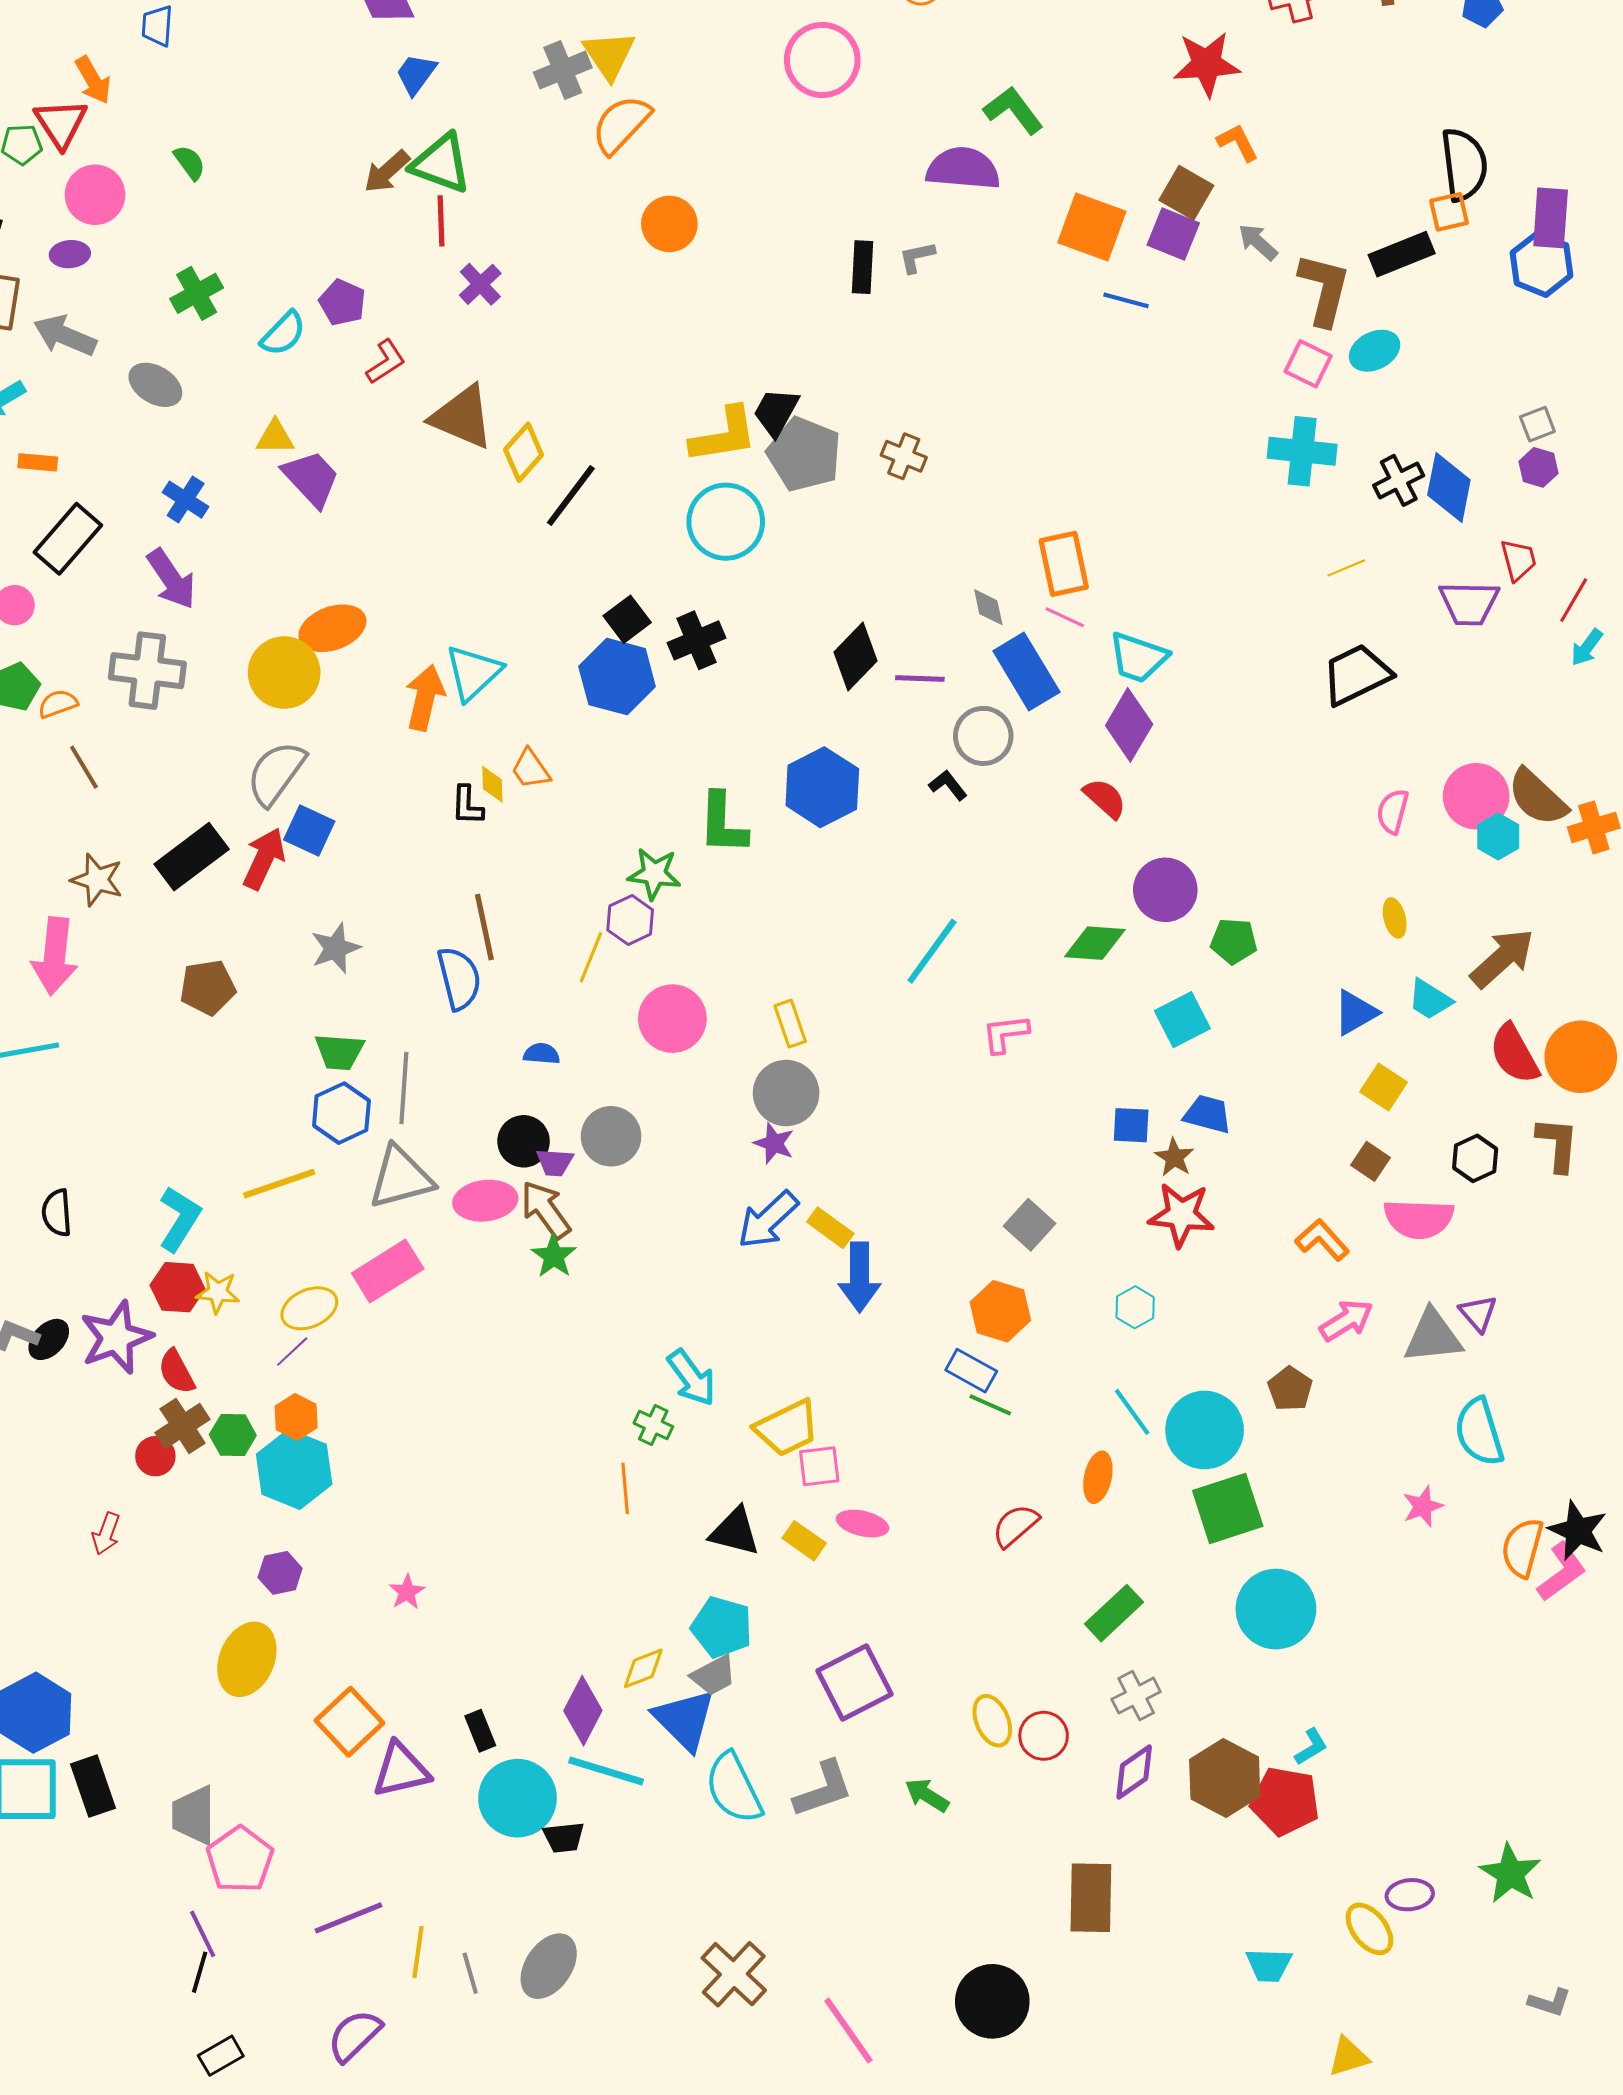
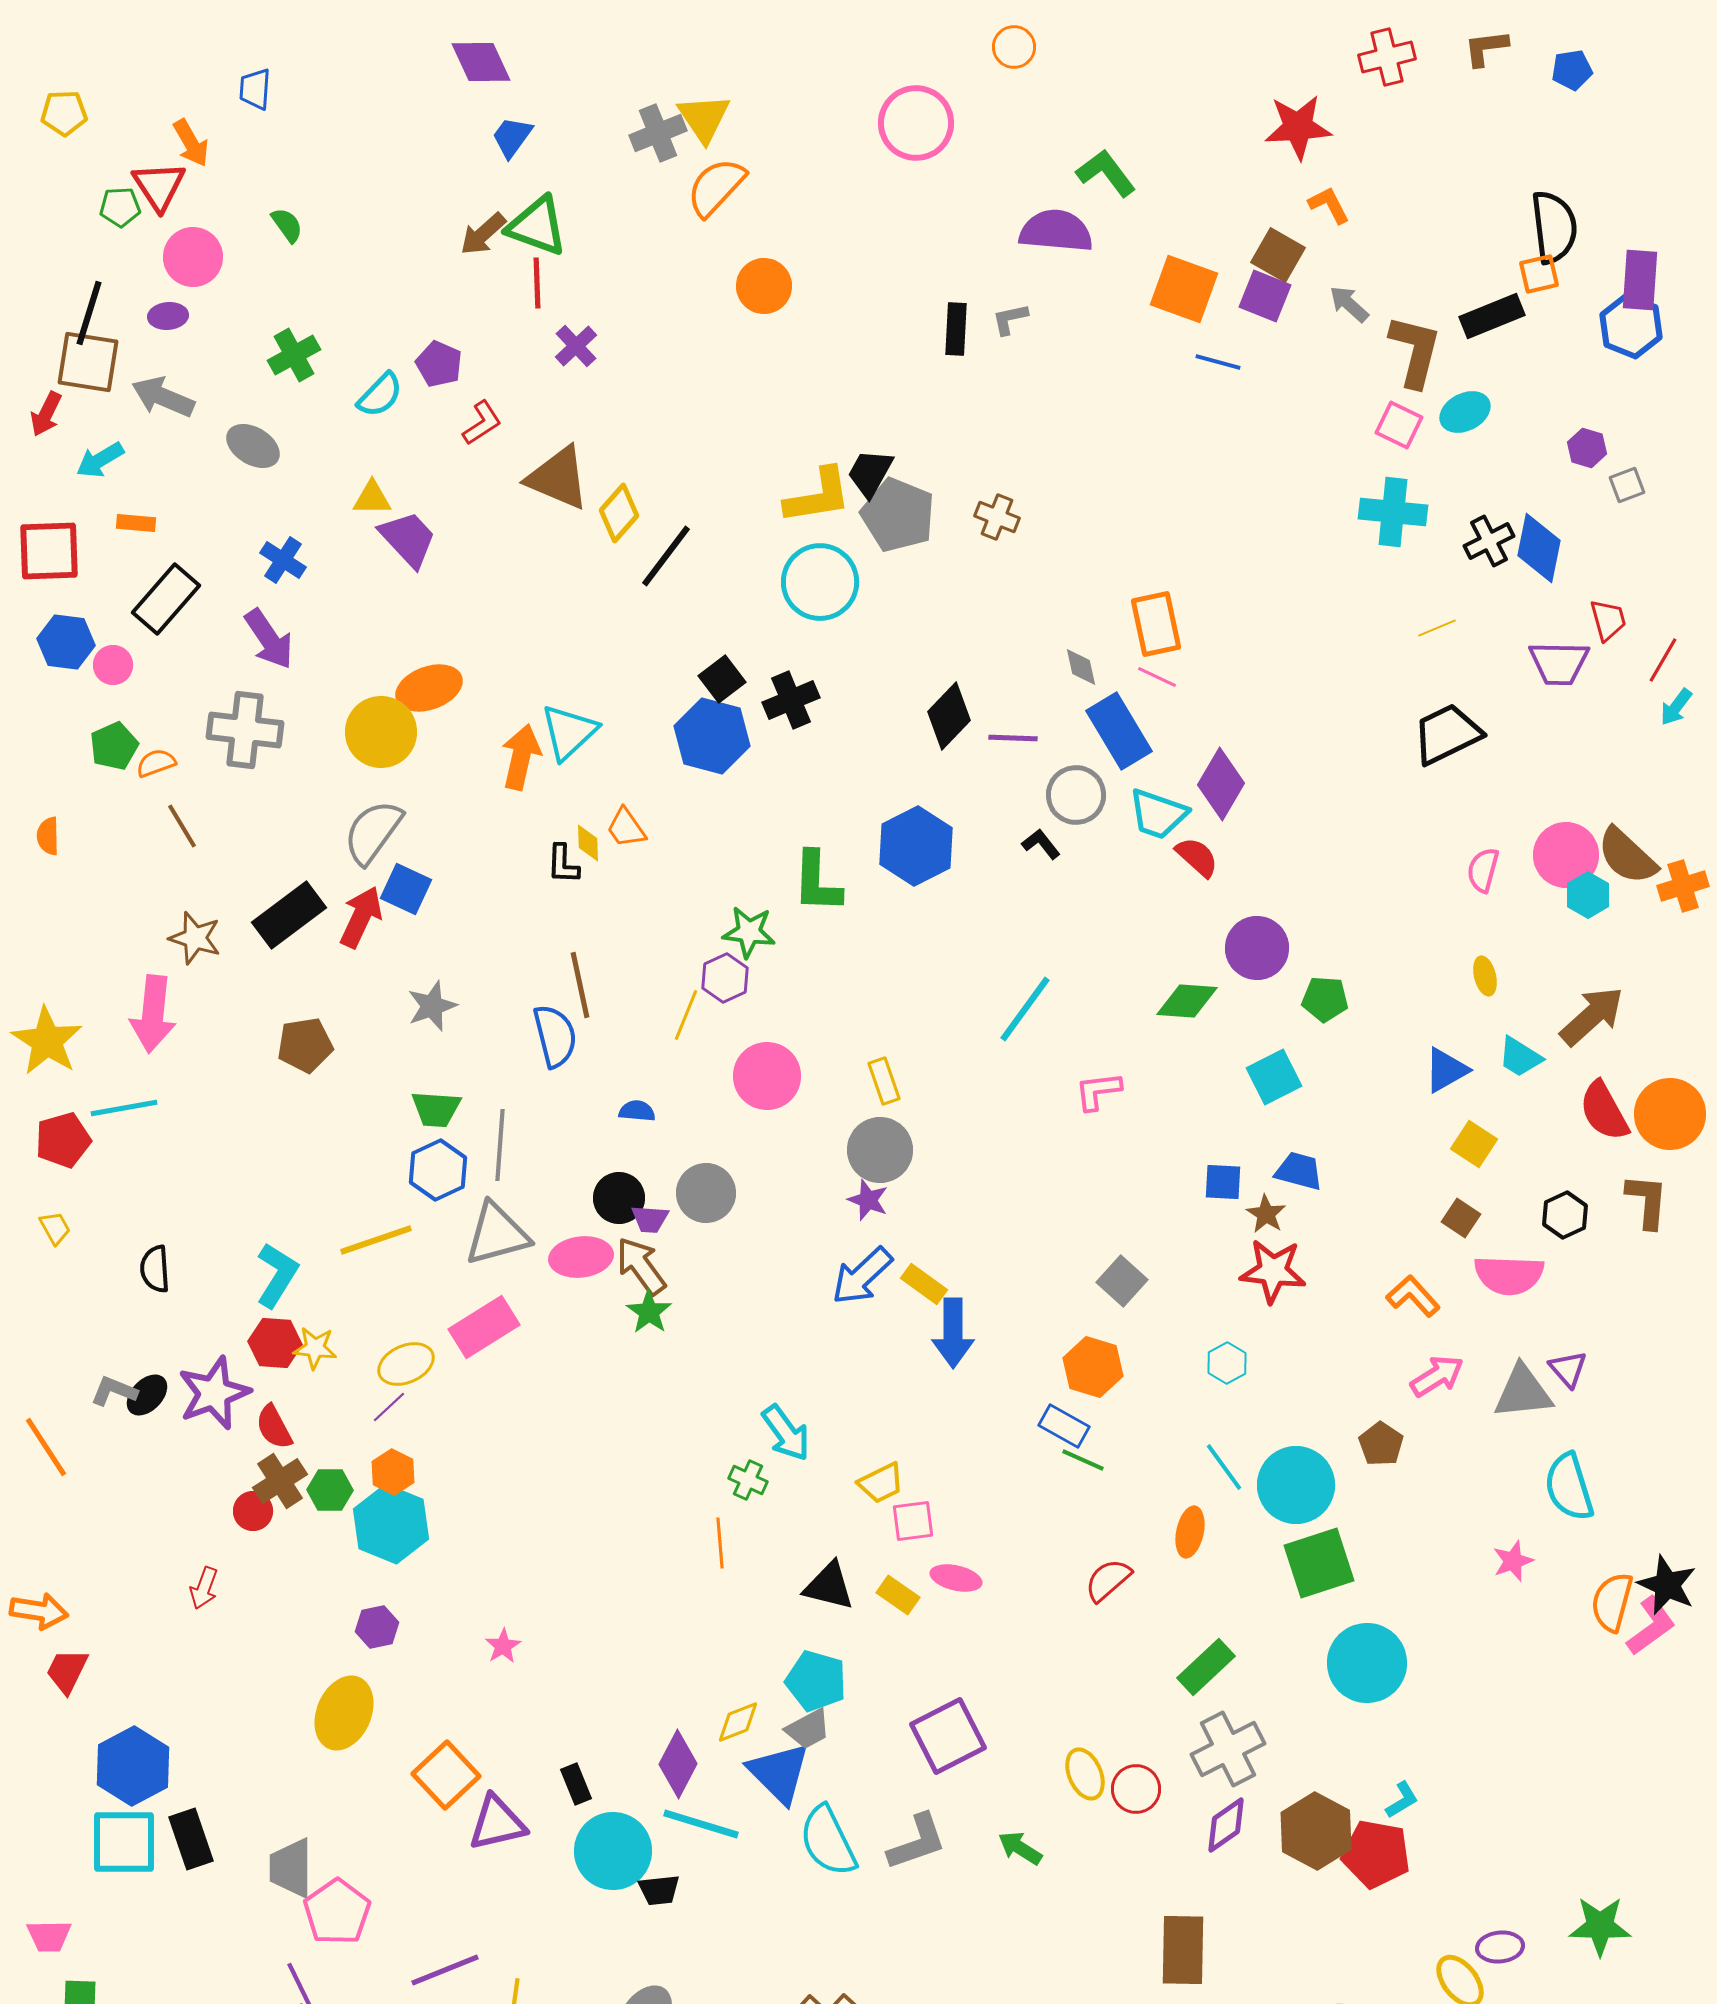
purple hexagon: (1538, 467) -> (1587, 448), moved
cyan trapezoid: (1138, 657) -> (1158, 814), moved
yellow trapezoid: (787, 1428) -> (881, 1483), size x0.7
gray cross: (1136, 1696) -> (1228, 1749), size x1.5
green star: (1510, 1874) -> (1600, 1926), turned -30

